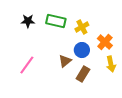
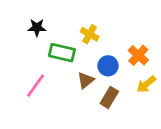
green rectangle: (56, 21) -> (62, 53), moved
yellow cross: (82, 27) -> (90, 34), moved, turned -32
yellow arrow: (111, 64) -> (146, 84), turned 63

